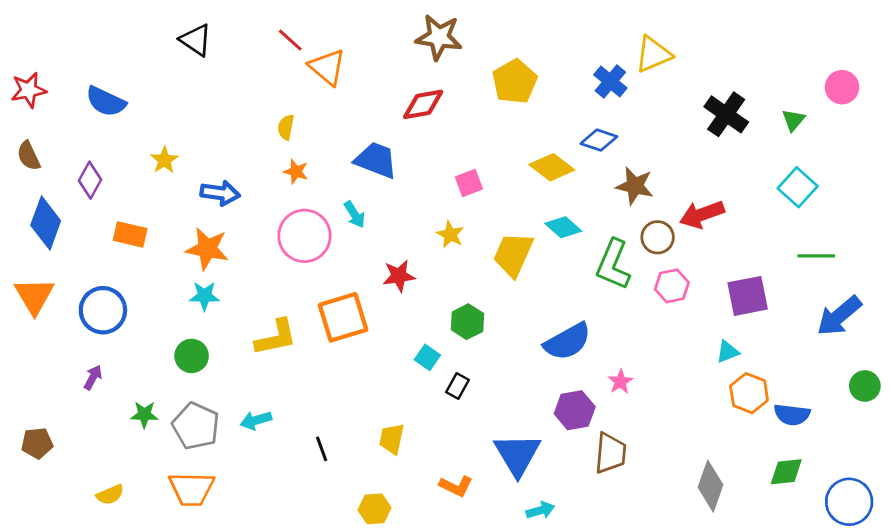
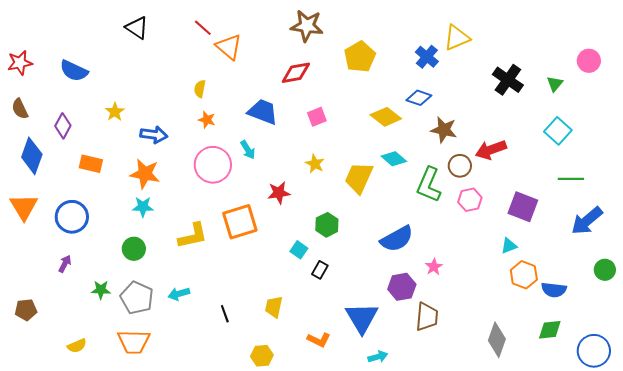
pink square: (469, 183) -> (317, 117), moved
purple square: (748, 296) -> (523, 207), turned 32

